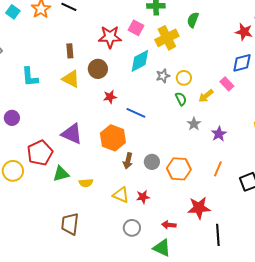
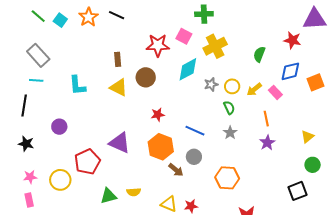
green semicircle: (193, 20) -> (259, 54), moved
yellow arrow: (206, 96) -> (254, 89), moved
red star: (110, 97) -> (158, 115), moved
blue line: (136, 113) -> (195, 131), moved
gray star: (194, 124) -> (230, 133), moved
brown arrow: (128, 161) -> (176, 170), turned -63
gray circle: (152, 162) -> (194, 157), moved
orange line: (218, 169) -> (266, 119), moved, turned -35
green triangle: (61, 174) -> (109, 196), moved

